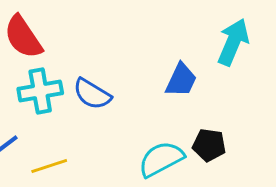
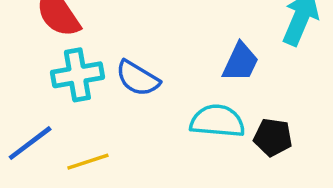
cyan semicircle: (161, 159) -> (217, 121), moved, turned 33

